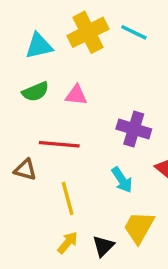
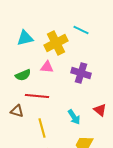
yellow cross: (88, 32) -> (56, 43), moved
green semicircle: (35, 92) -> (23, 75), moved
purple cross: (134, 129) -> (81, 73), moved

